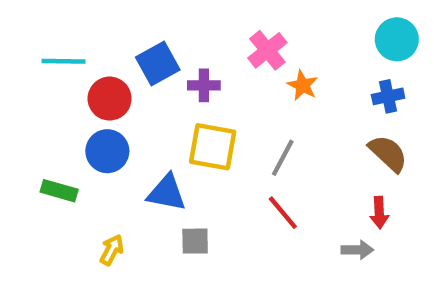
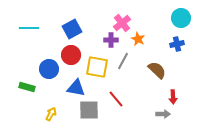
purple cross: (204, 85) -> (111, 40), moved
red circle: (110, 99) -> (71, 55), moved
brown semicircle: (388, 153) -> (157, 70), moved
gray line: (283, 158) -> (123, 61), moved
red line: (283, 213) -> (116, 99), moved
gray square: (195, 241) -> (89, 110), size x1.5

